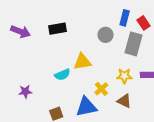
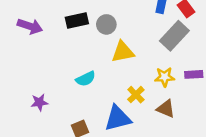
gray circle: (106, 35) -> (106, 24), moved
gray rectangle: (133, 44) -> (174, 36), turned 30
yellow triangle: (82, 62) -> (123, 52), moved

